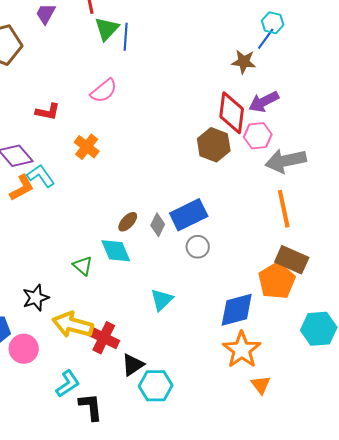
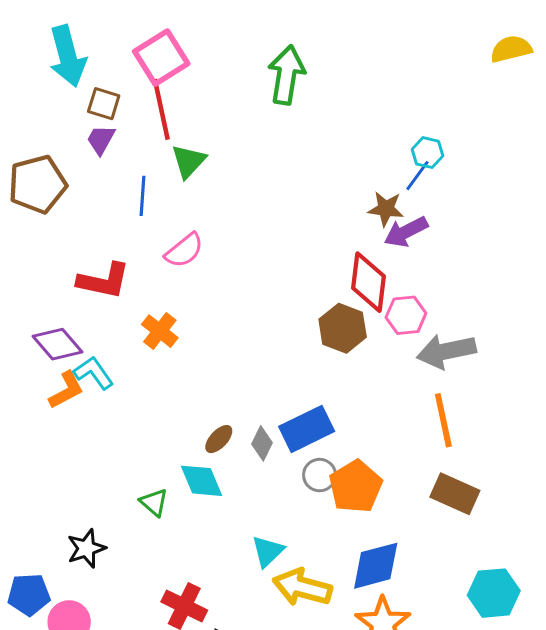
blue line: (126, 37) -> (143, 196), moved
purple arrow: (264, 102) -> (406, 232), moved
red L-shape: (48, 112) -> (104, 281), size x1.5
orange pentagon: (277, 281) -> (356, 487), moved
yellow arrow: (73, 325) -> (302, 587), moved

